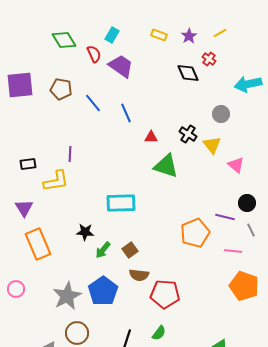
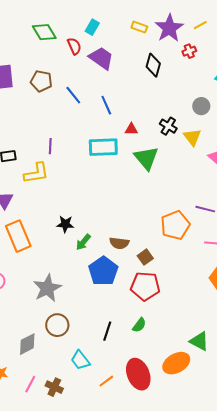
purple star: (189, 36) -> (169, 28), size x1.8
red cross: (209, 59) -> (189, 51), turned 32
black diamond: (188, 73) -> (153, 65), moved, turned 40
green triangle: (166, 166) -> (146, 158), turned 32
cyan rectangle: (121, 203) -> (103, 147), moved
brown square: (130, 250) -> (145, 257), moved
brown semicircle: (139, 275) -> (119, 243), moved
blue pentagon: (103, 291) -> (103, 271), moved

